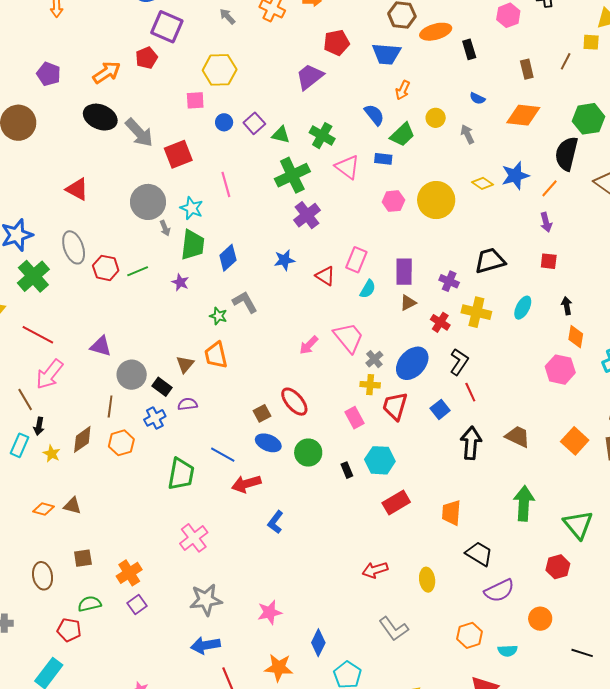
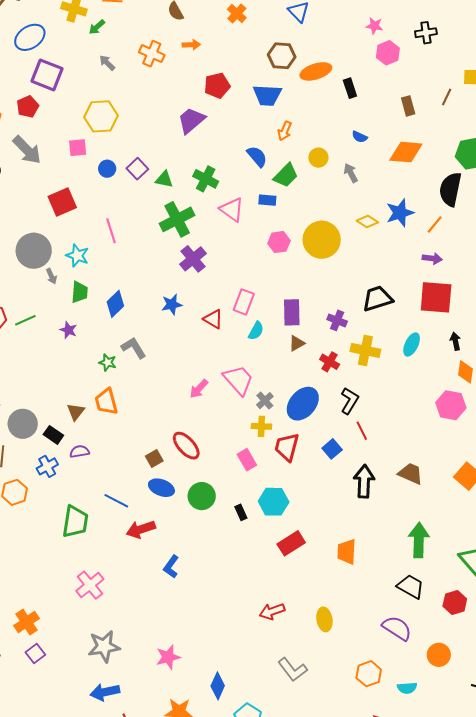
gray arrow: (139, 133) -> (27, 150), moved
purple arrow: (546, 222) -> (432, 258), turned -66
green trapezoid: (193, 245) -> (80, 292), size x0.7
red square: (549, 261) -> (436, 297), size x2.0
black trapezoid: (479, 554) -> (411, 586), moved
purple semicircle: (499, 591) -> (397, 628), turned -120

